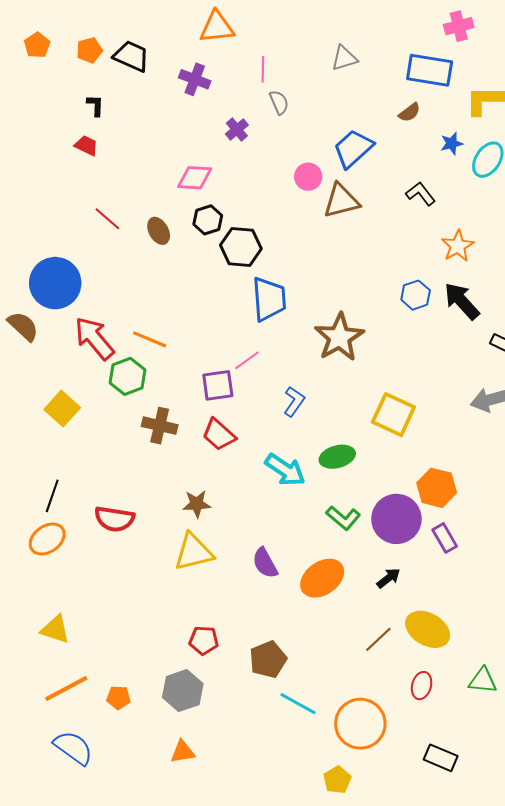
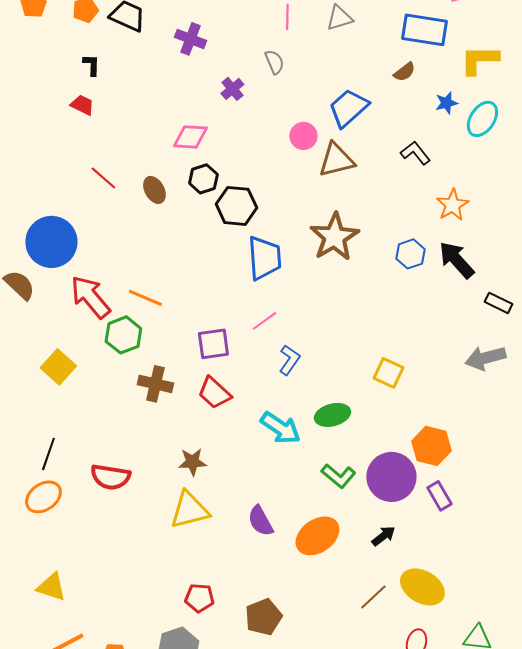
pink line: (263, 69) -> (287, 17), moved
brown star: (339, 337) -> (334, 237), moved
pink line: (247, 360) -> (264, 321), moved
yellow square: (393, 415) -> (388, 373), size x0.7

